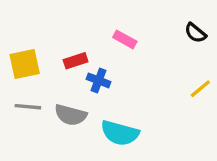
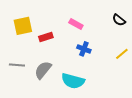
yellow square: (25, 64) -> (23, 26), moved
blue cross: (99, 80) -> (84, 49), moved
gray semicircle: (71, 115) -> (43, 70), turned 114

